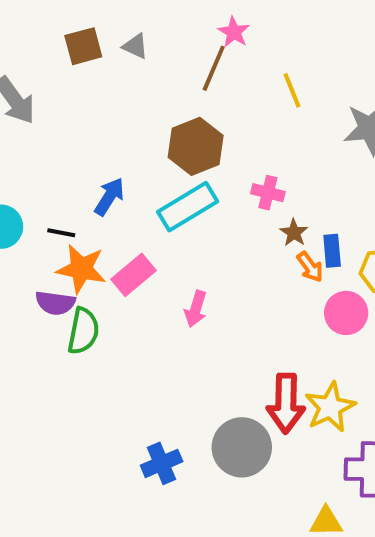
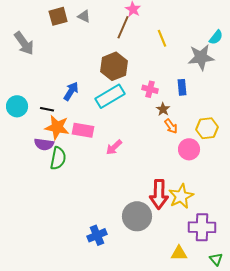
blue rectangle: (332, 251) -> (182, 87), moved
pink rectangle: (133, 275) -> (83, 130), turned 50
pink arrow: (196, 309) -> (114, 147), turned 30
blue cross: (162, 463) -> (97, 235), moved

